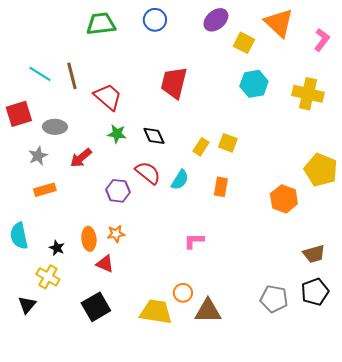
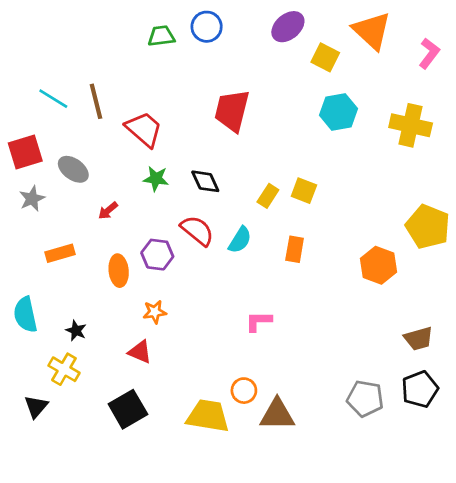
green trapezoid: (101, 24) -> (161, 36), moved, size x0.7
gray ellipse: (55, 127) -> (73, 169), turned 35
gray star: (38, 156) -> (32, 199), moved
red arrow: (81, 158) -> (108, 211), size x0.7
orange ellipse: (89, 239) -> (119, 271), moved

